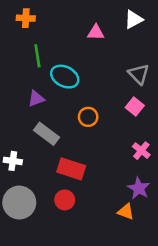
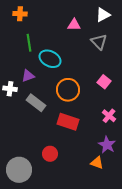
gray triangle: (139, 74) -> (99, 42), moved
orange circle: (88, 117) -> (68, 90), size x1.5
white cross: (13, 161) -> (10, 89), moved
red rectangle: (71, 169) -> (68, 122), moved
gray circle: (19, 203) -> (19, 170), moved

